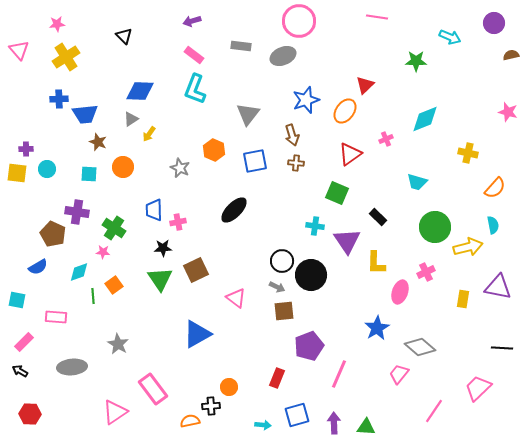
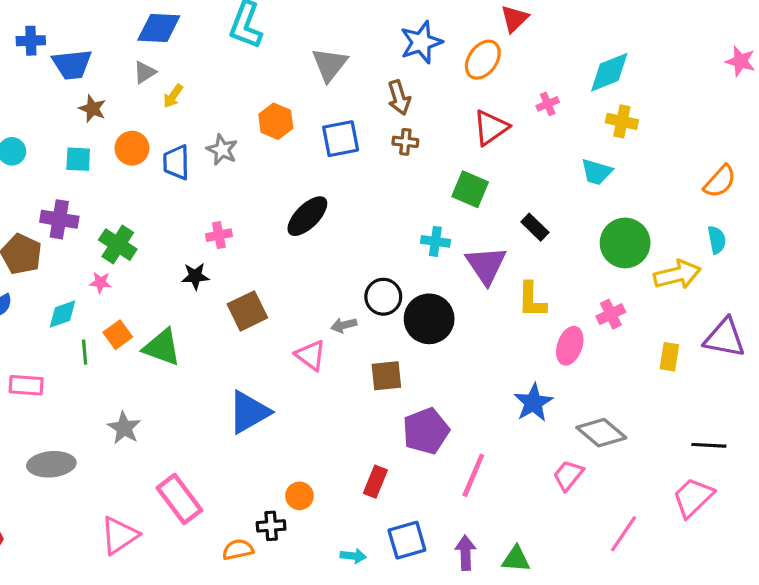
yellow cross: (468, 153) -> (622, 121), moved
blue trapezoid: (154, 210) -> (176, 162), moved
green triangle: (160, 279) -> (162, 347), moved, turned -36
gray arrow: (277, 287) -> (344, 325), moved, turned 140
black line: (502, 348) -> (709, 445), moved

